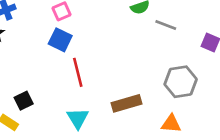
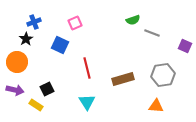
blue square: (60, 40) -> (60, 45), moved
brown rectangle: (126, 103) -> (123, 79), moved

